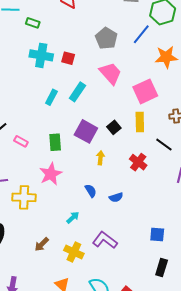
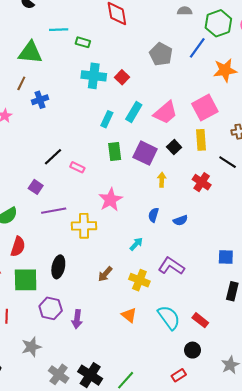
red square: (68, 58) -> (122, 77), turned 32
pink trapezoid: (110, 73) -> (165, 113), moved, turned 95
green rectangle: (55, 142) -> (115, 151), moved
blue semicircle: (91, 191) -> (153, 215), turned -128

